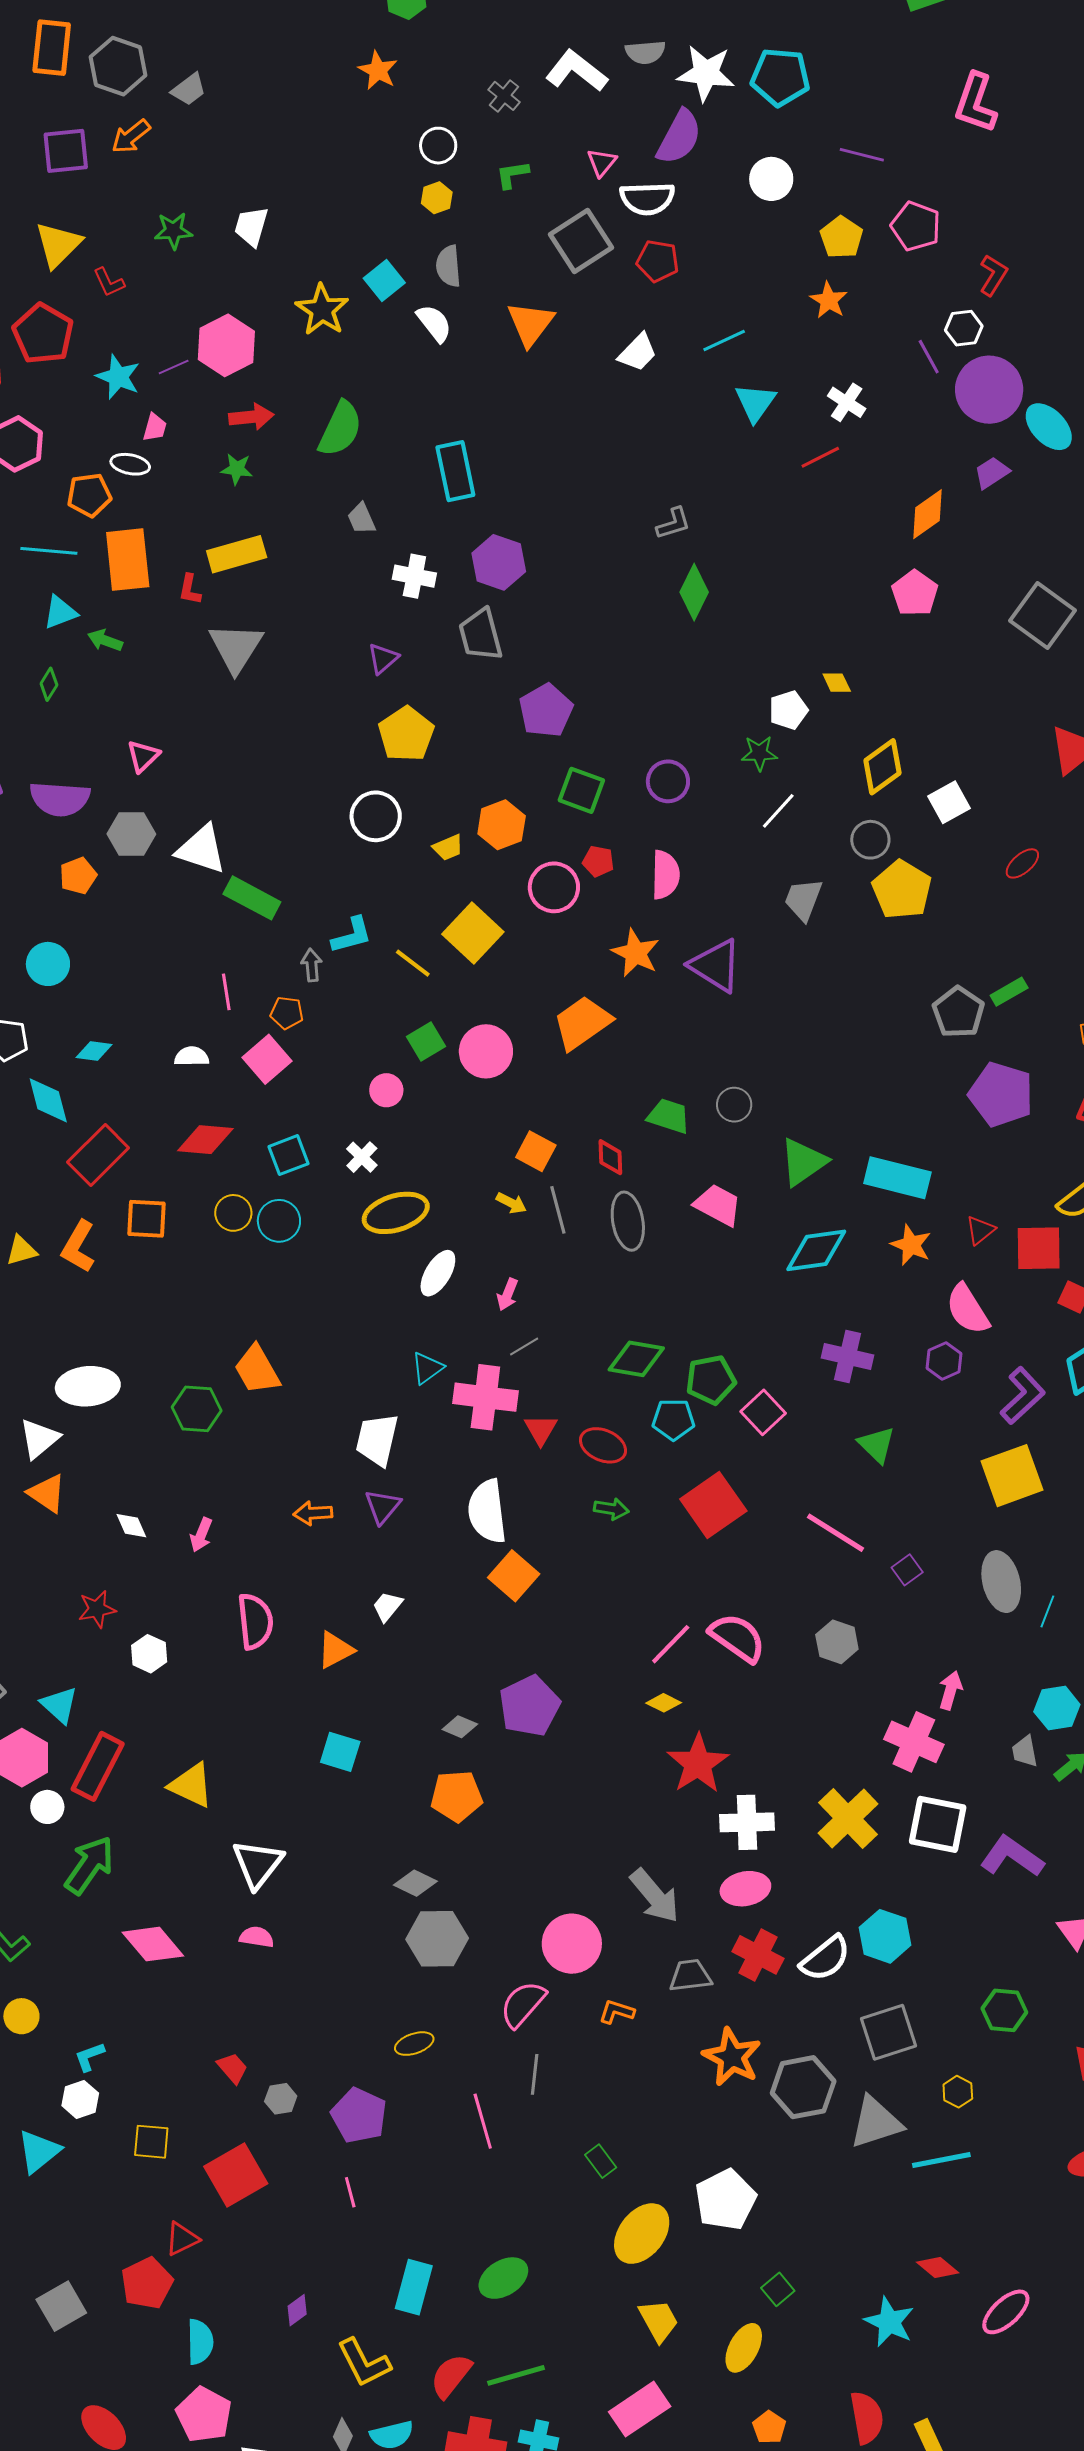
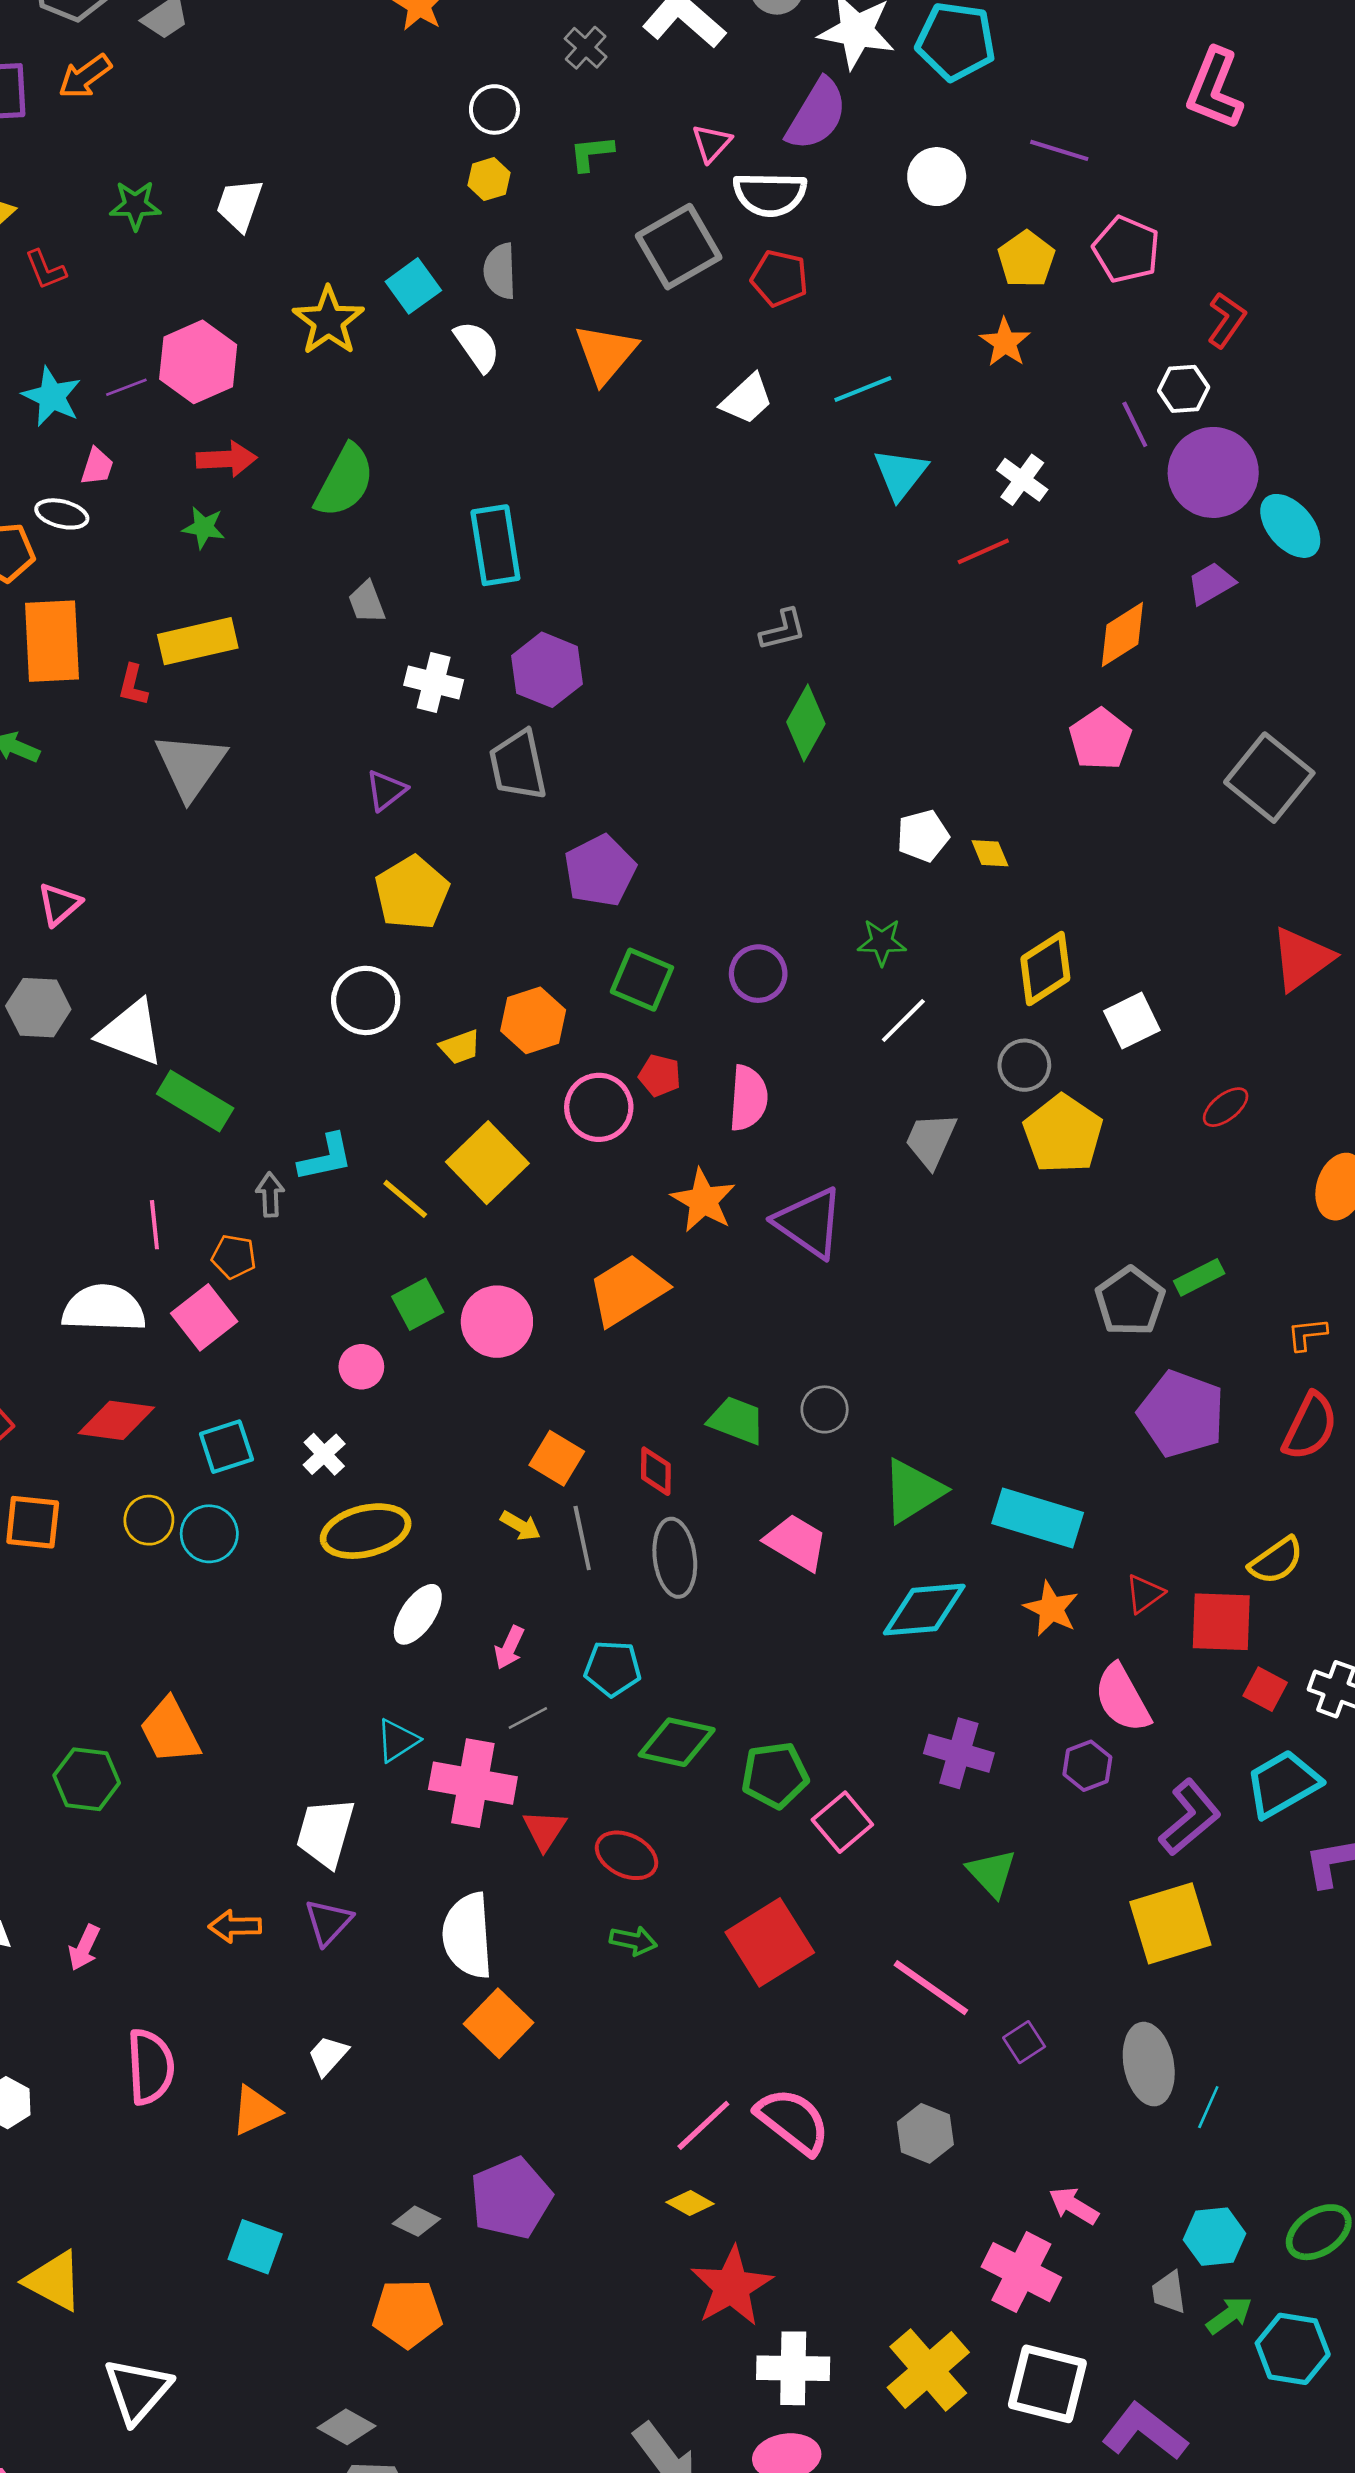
white pentagon: (788, 710) -> (923, 836), moved
white semicircle: (192, 1056) -> (104, 1308), size x1.8
cyan pentagon: (673, 1419) -> (613, 1668), moved
pink arrow: (950, 1690) -> (1074, 2206), turned -78

